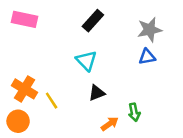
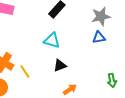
cyan triangle: (86, 61) -> (52, 40), turned -30
green arrow: (134, 112) -> (112, 80), moved

